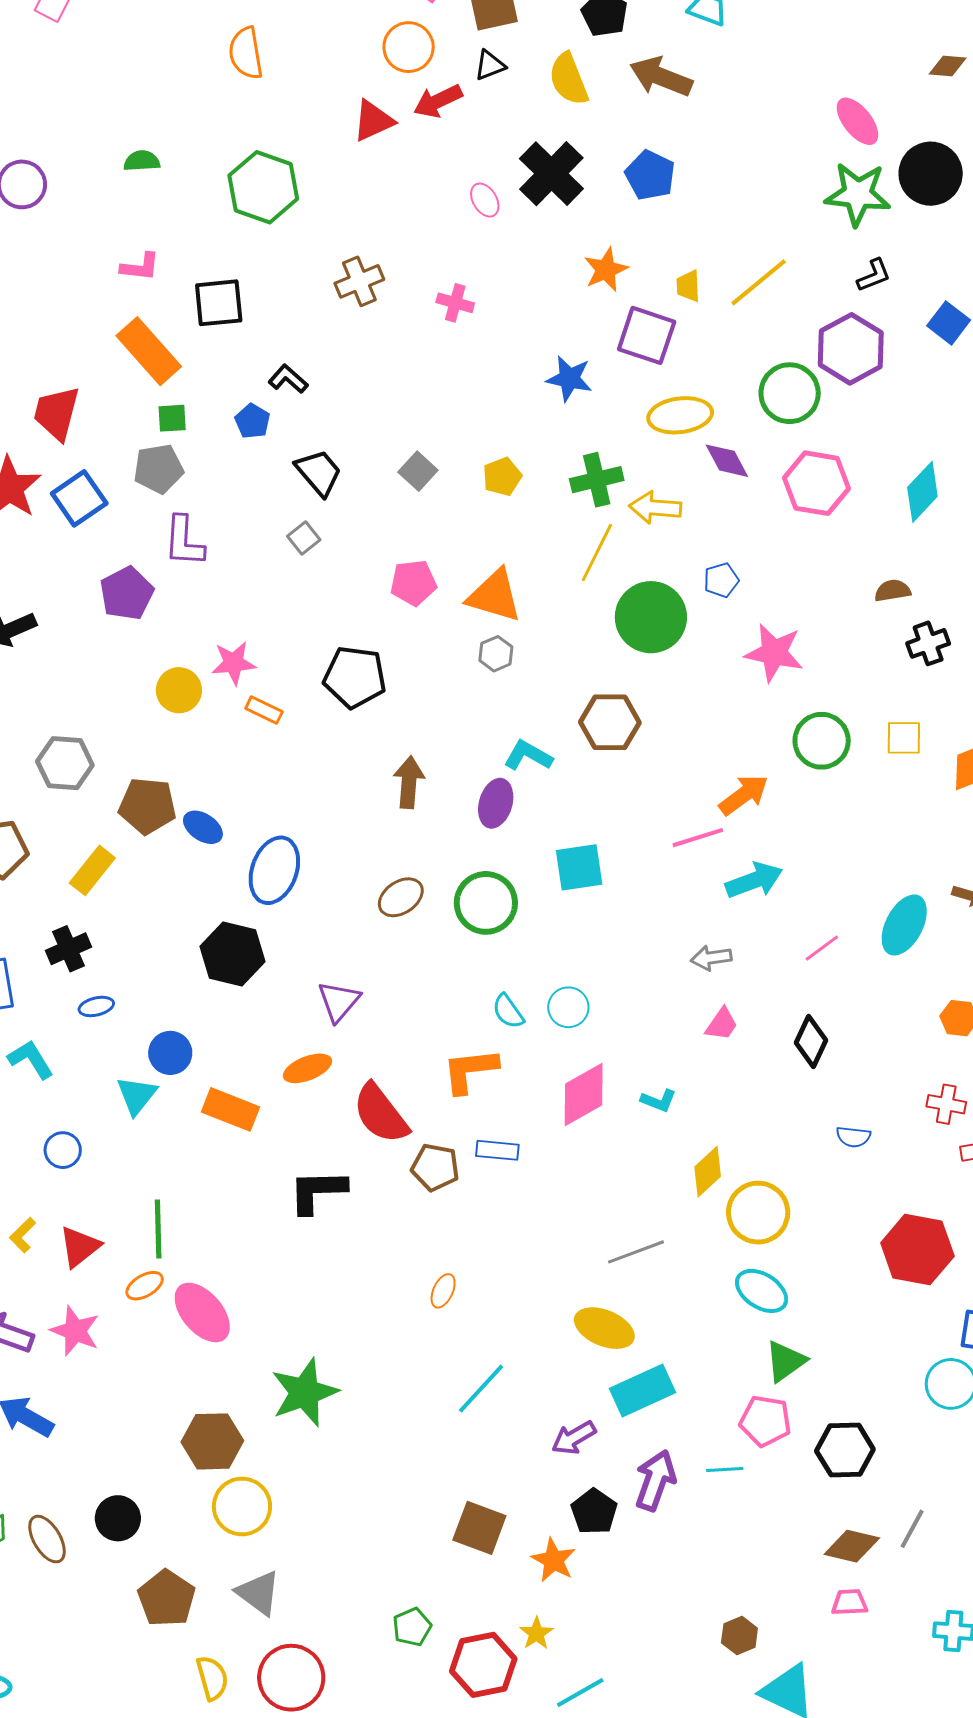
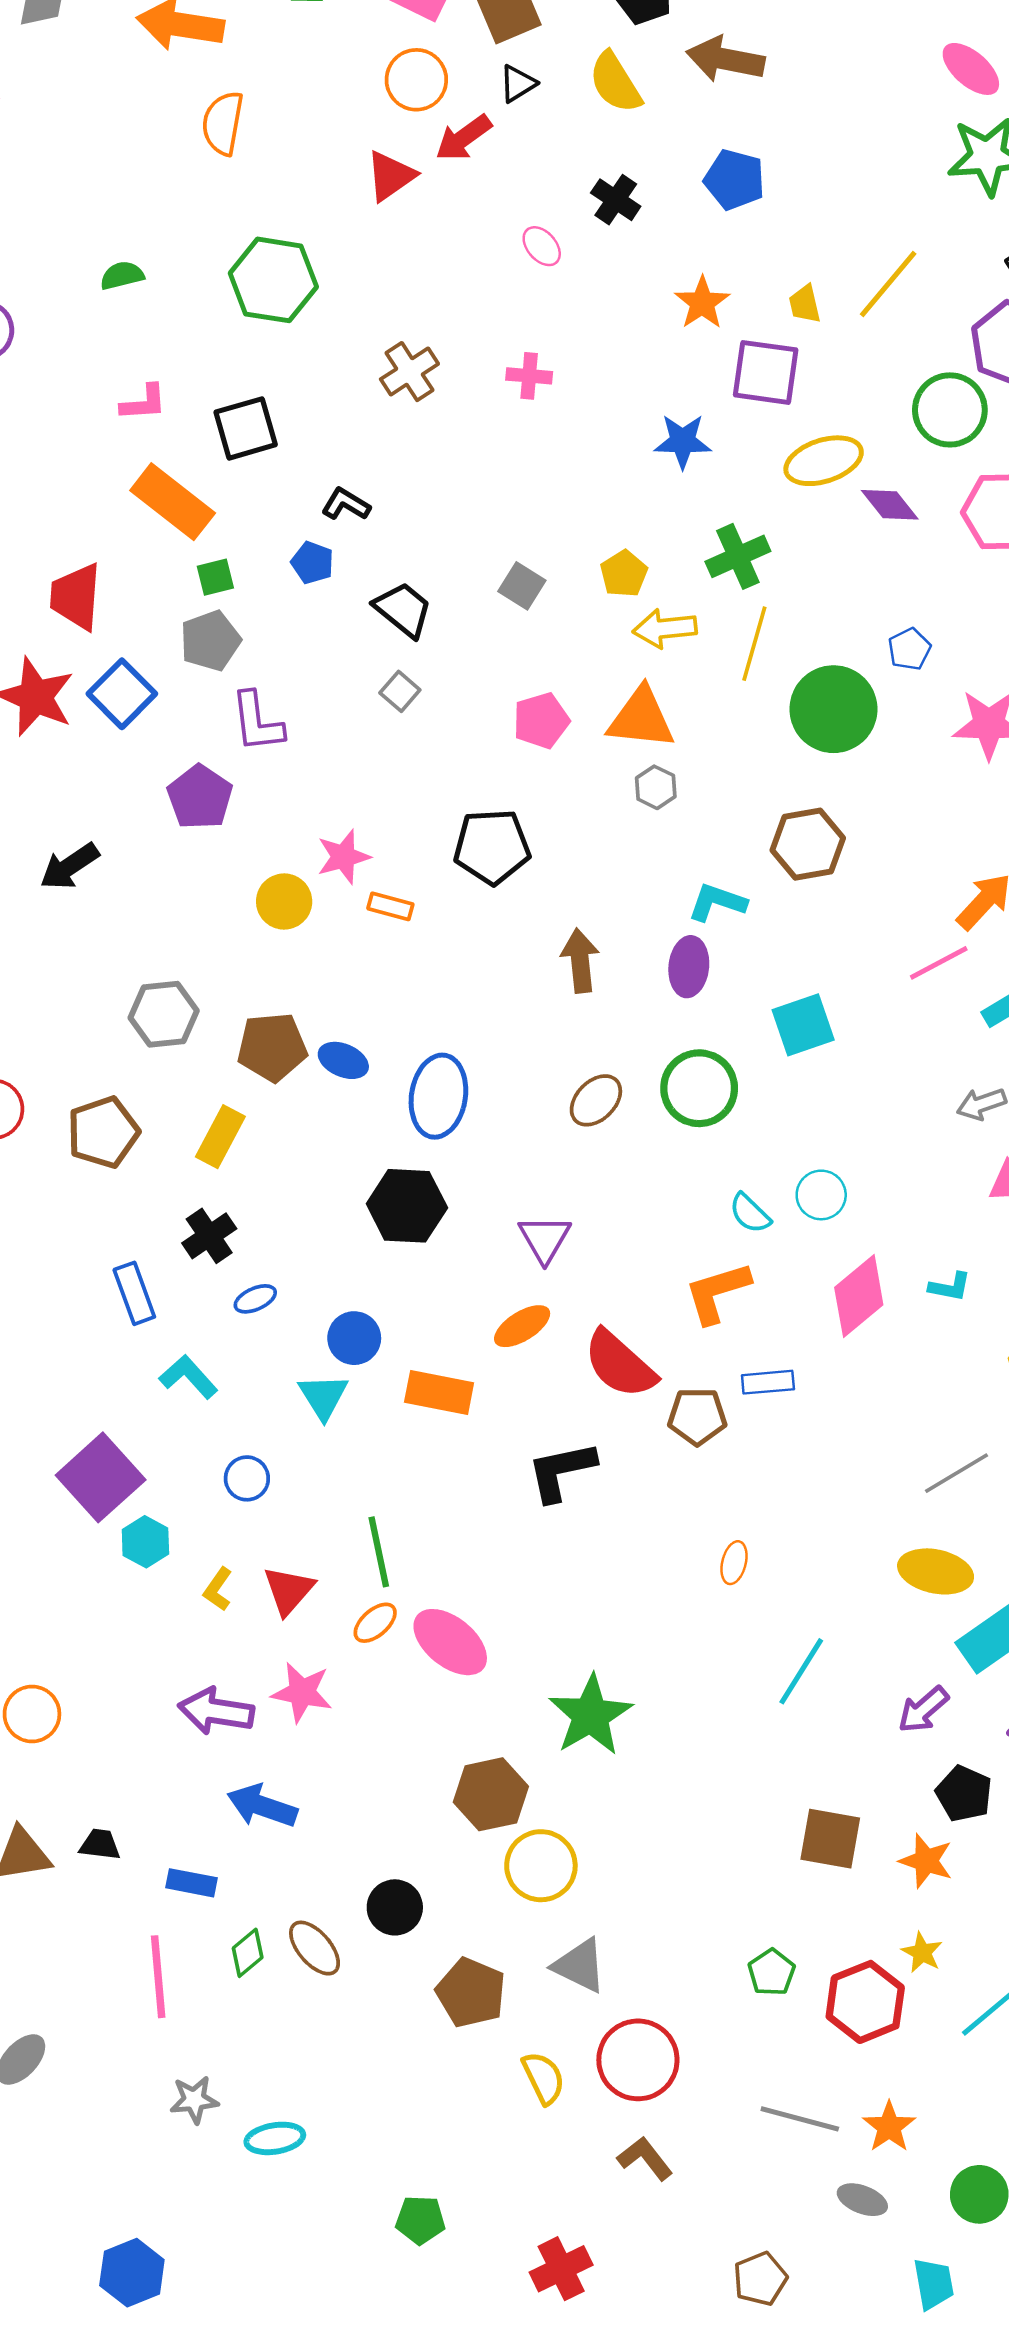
orange semicircle: (246, 53) -> (223, 123), turned 30
black cross: (551, 174) -> (616, 200), size x0.6
yellow arrow: (655, 508) -> (665, 628), moved

